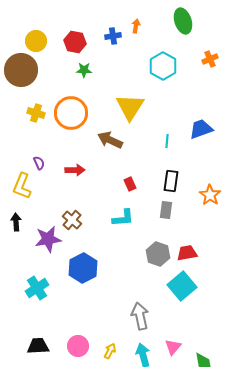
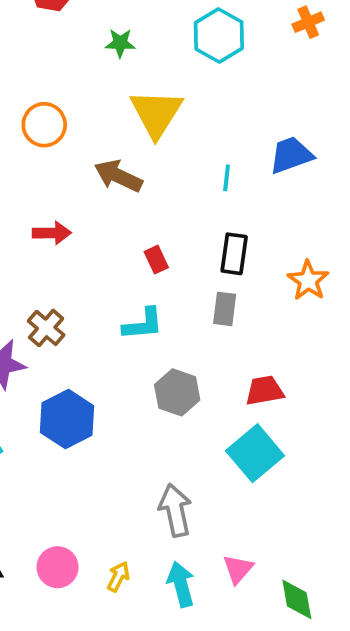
green star: (84, 70) -> (120, 43), moved
orange circle: (71, 113) -> (44, 125), size x0.7
gray hexagon: (158, 254) -> (177, 392), moved

